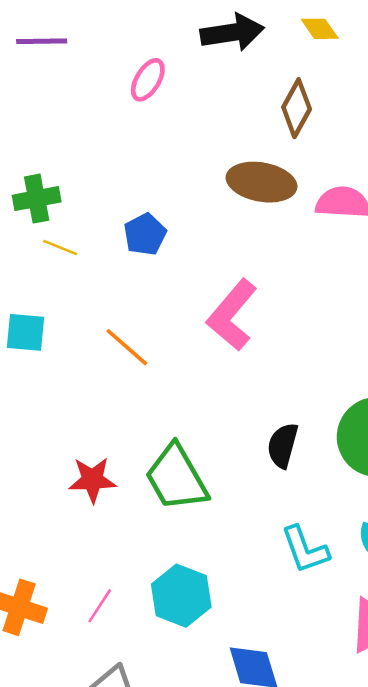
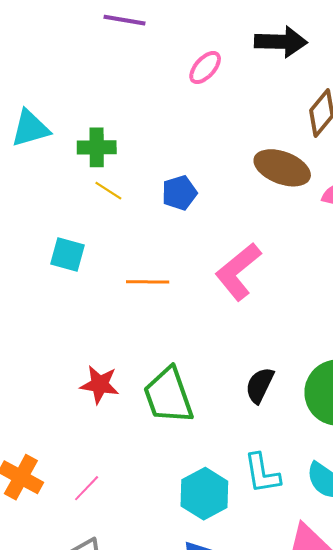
orange line: (127, 347) -> (148, 282), turned -51
cyan hexagon: (181, 596) -> (204, 494), moved

